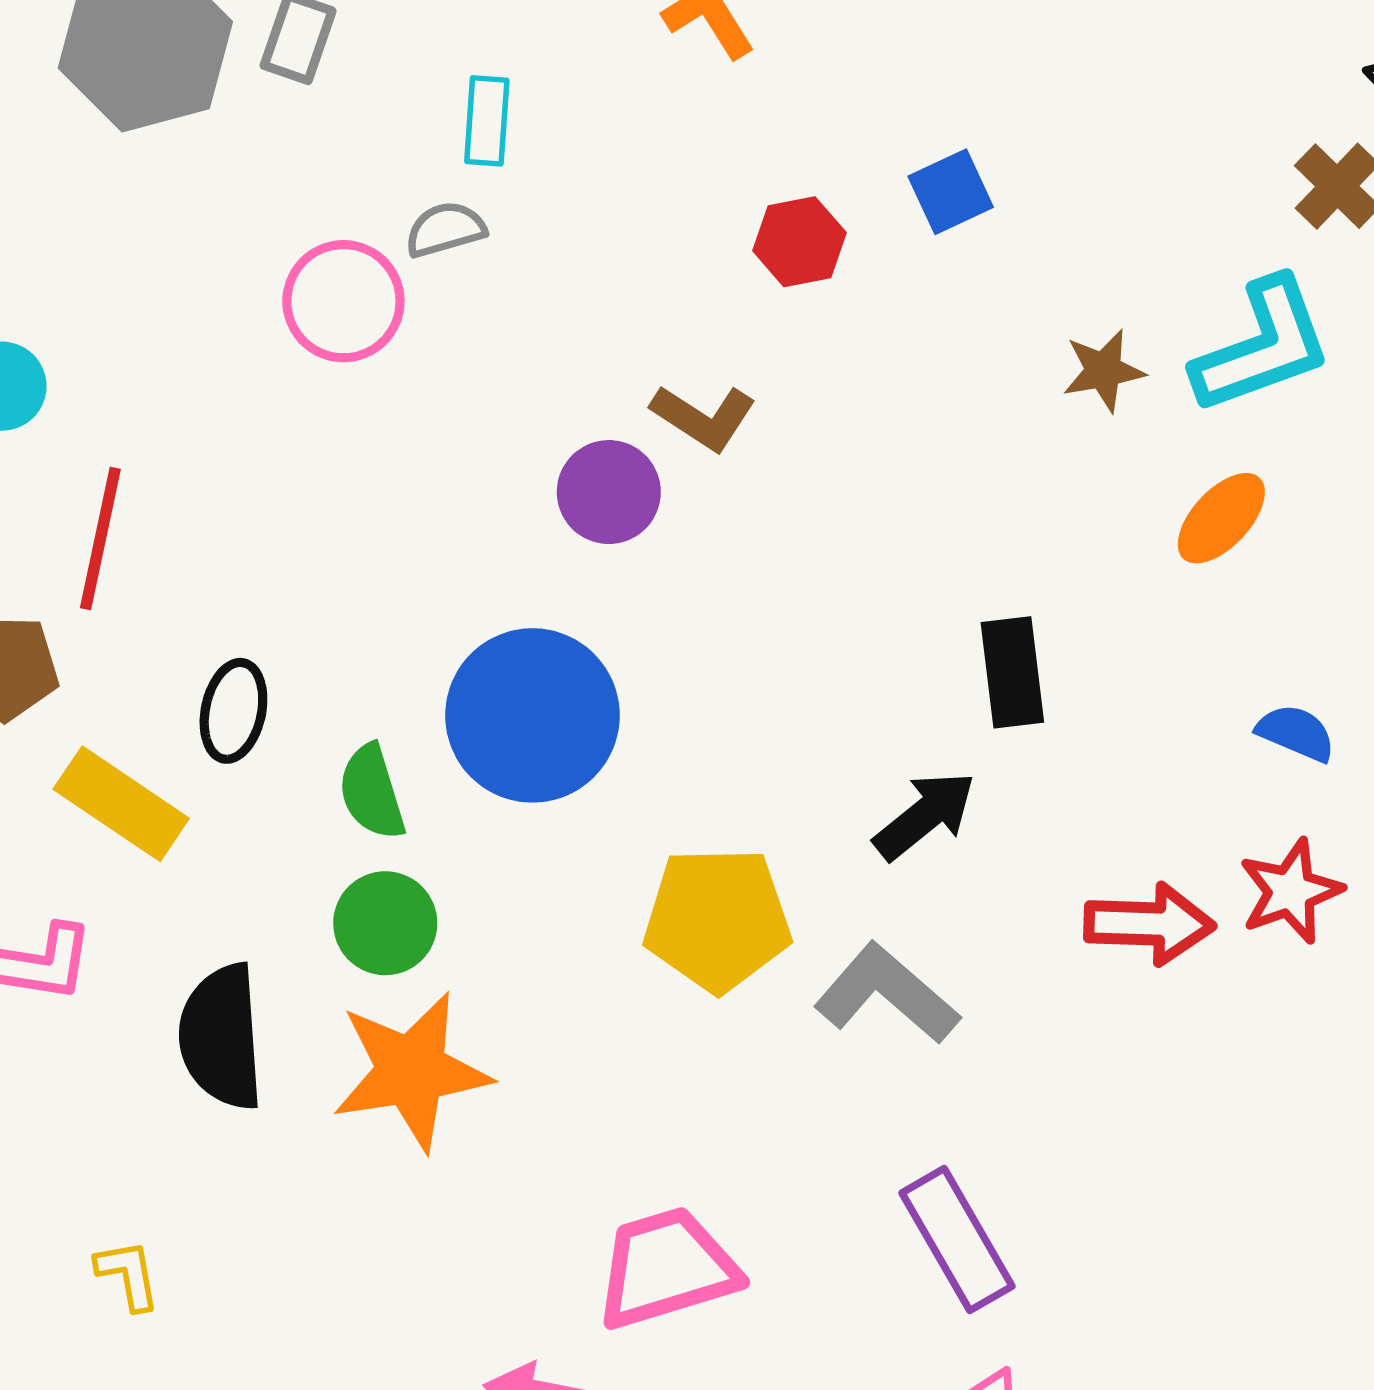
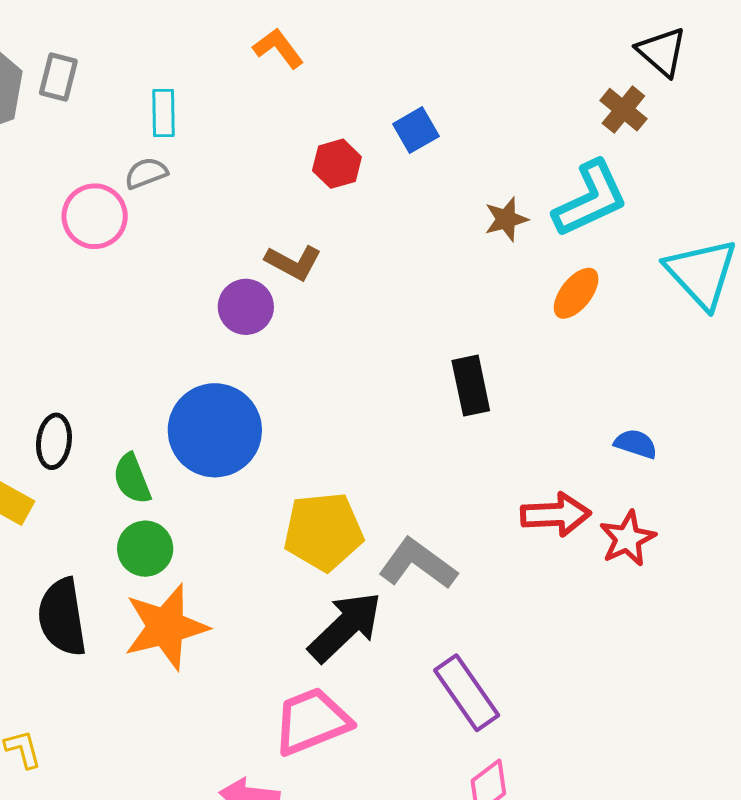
blue semicircle: (1296, 733) -> (636, 444), moved
black arrow: (925, 816) -> (345, 627), moved, size x1.4
red star: (1291, 891) -> (627, 539), moved

